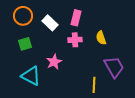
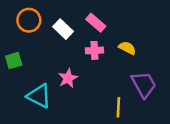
pink rectangle: (76, 18) -> (96, 23), turned -63
yellow semicircle: (101, 38) -> (127, 48), turned 136
green square: (25, 44) -> (14, 61), moved

